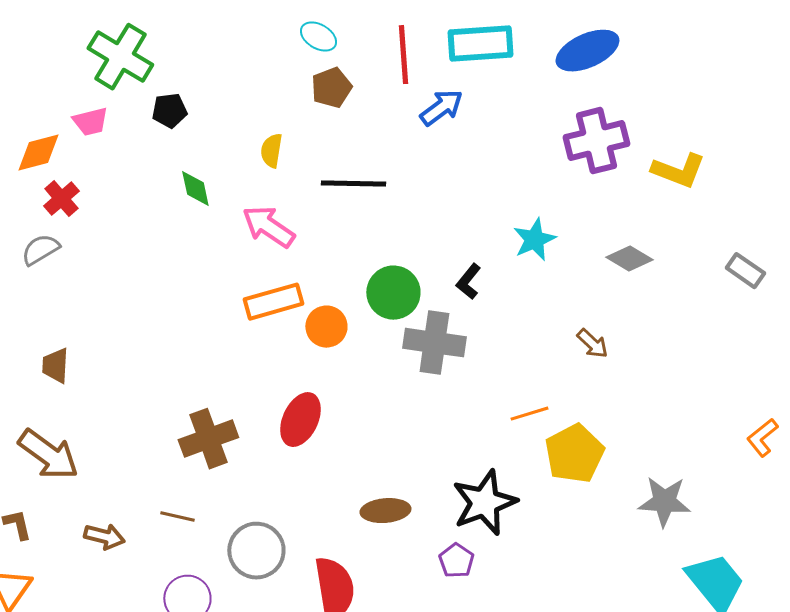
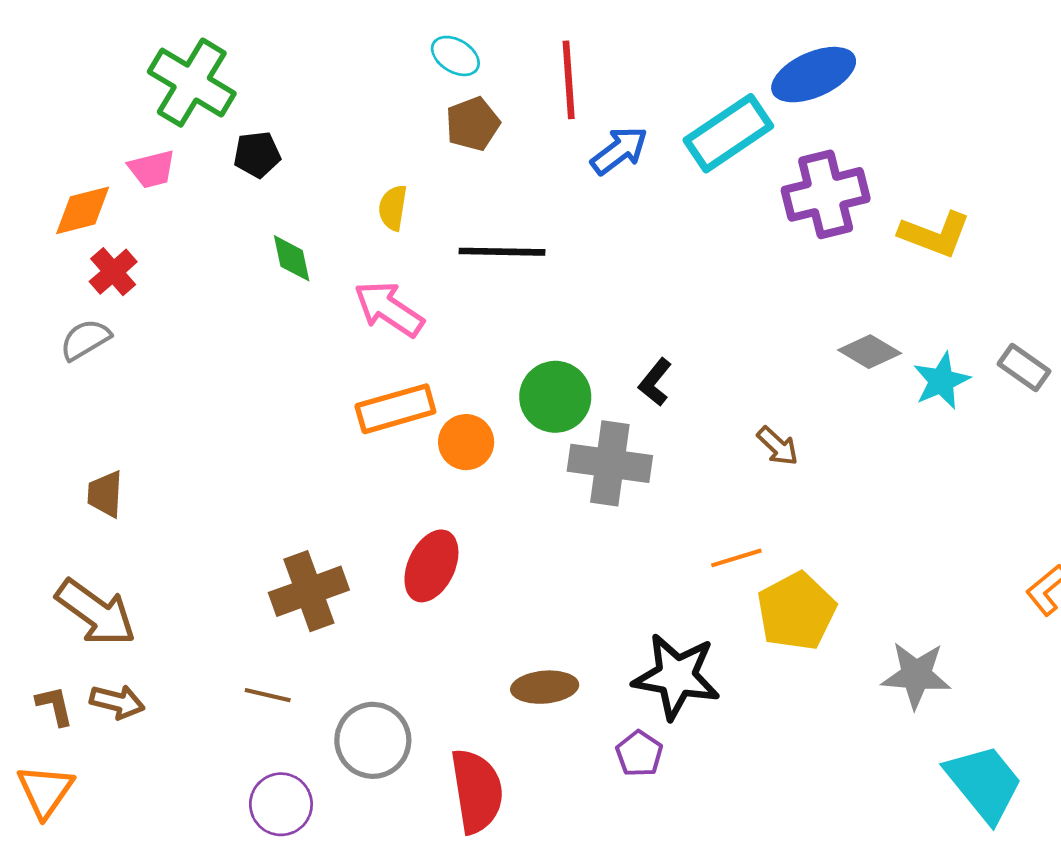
cyan rectangle: (480, 44) -> (728, 133), moved, turned -30
cyan star: (534, 240) -> (941, 381), moved
brown arrow: (592, 344) -> (778, 446), moved
black star: (484, 503) -> (676, 676), turned 30
brown arrow: (104, 537) -> (117, 702), moved

